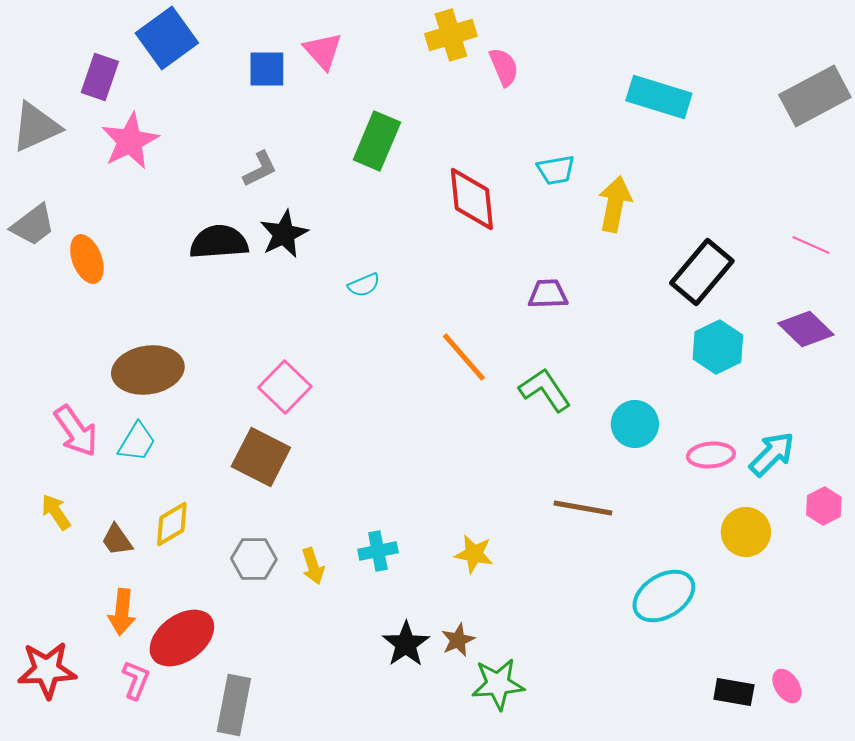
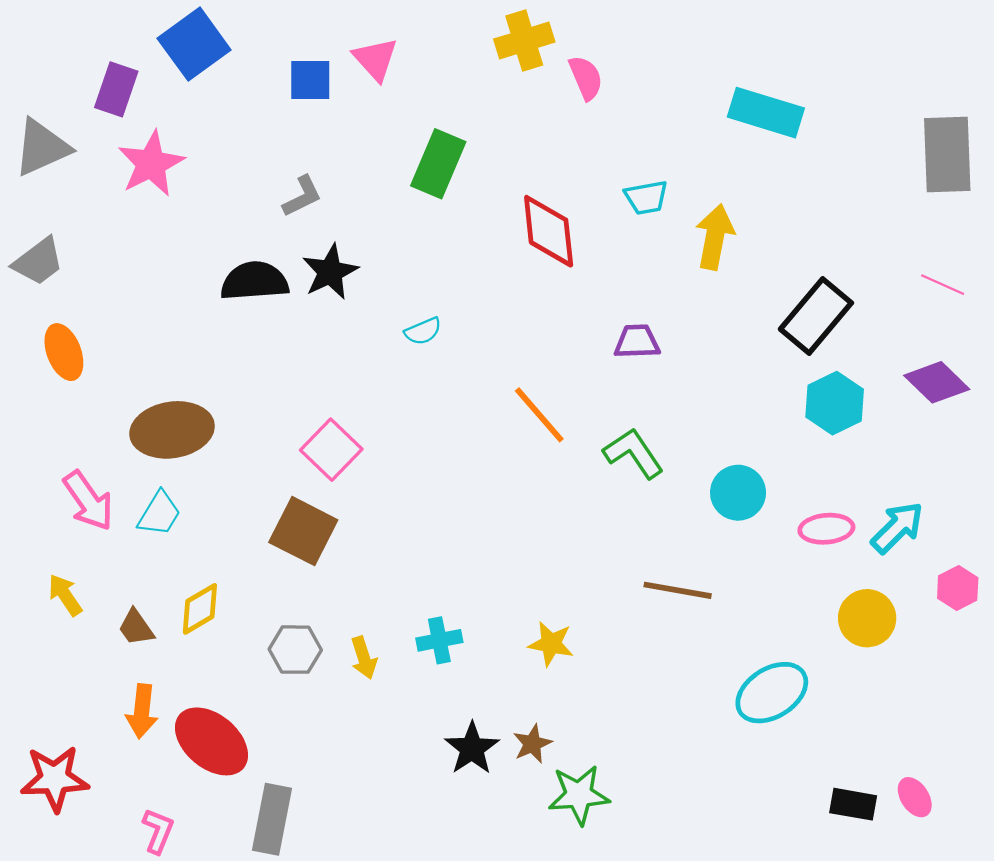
gray rectangle: (815, 96) -> (947, 154), moved, turned -64
orange ellipse: (87, 259) -> (64, 352), moved
red ellipse: (182, 638) -> (212, 741), turned 76
pink L-shape: (136, 680) -> (158, 831), moved

